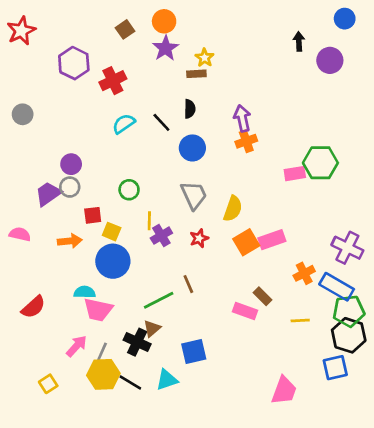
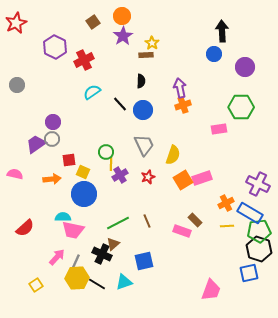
blue circle: (345, 19) -> (214, 54), moved
black arrow: (299, 42) -> (222, 31), size x1.5
purple circle: (330, 60) -> (245, 67), moved
black line: (161, 122) -> (120, 104), moved
green hexagon: (320, 163) -> (241, 107), moved
green circle: (129, 190) -> (106, 152), moved
brown line: (188, 284) -> (147, 221), moved
yellow line: (300, 320) -> (227, 226), moved

